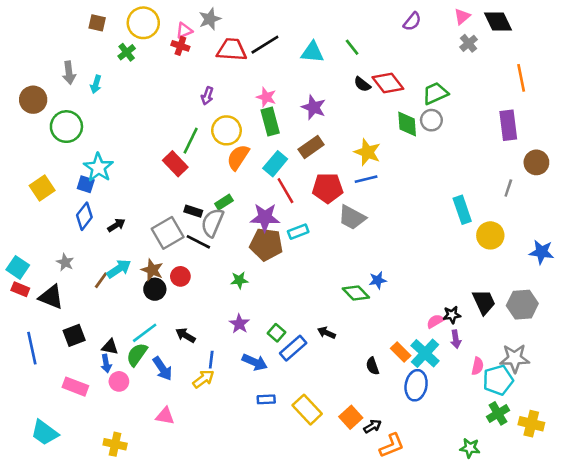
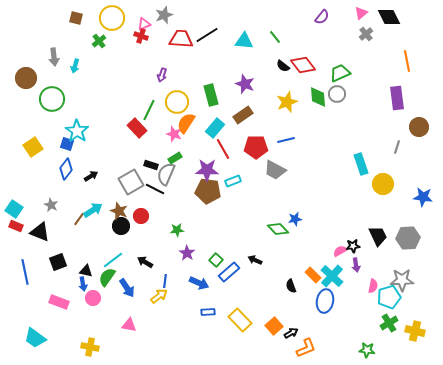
pink star: (266, 97) -> (174, 134), moved
yellow star: (367, 152) -> (287, 102), moved, turned 30
green star: (239, 280) -> (177, 230), moved

